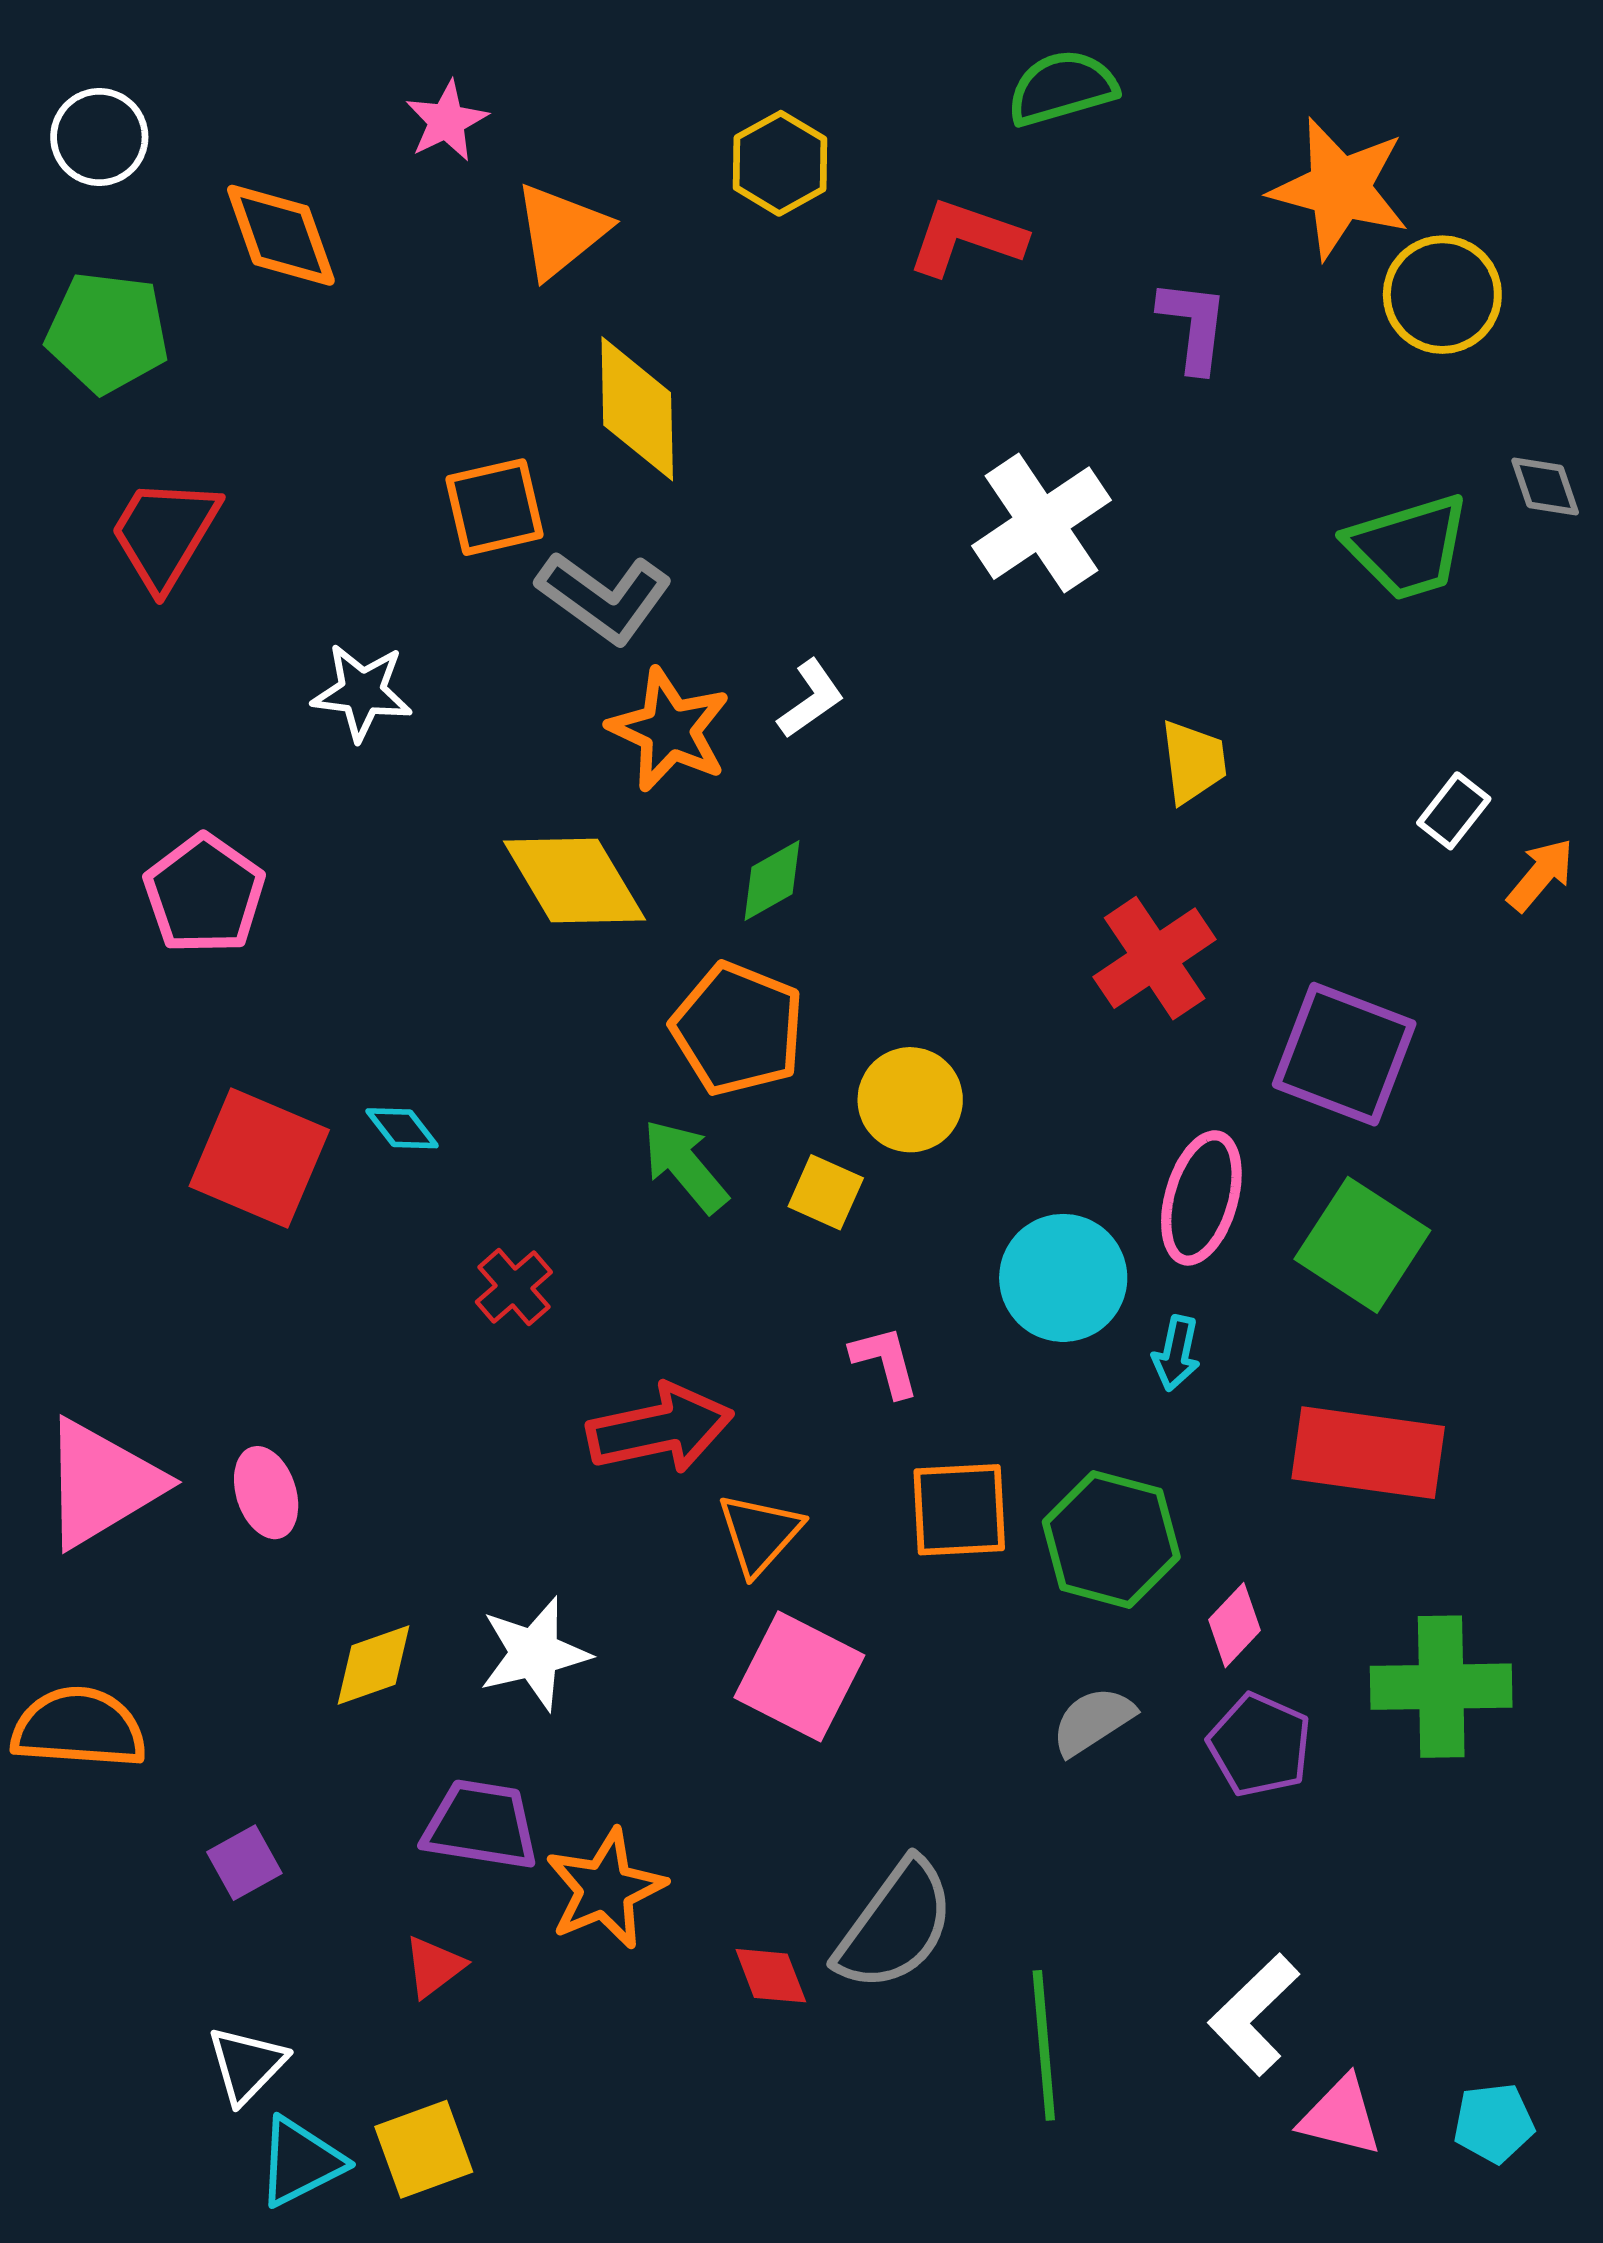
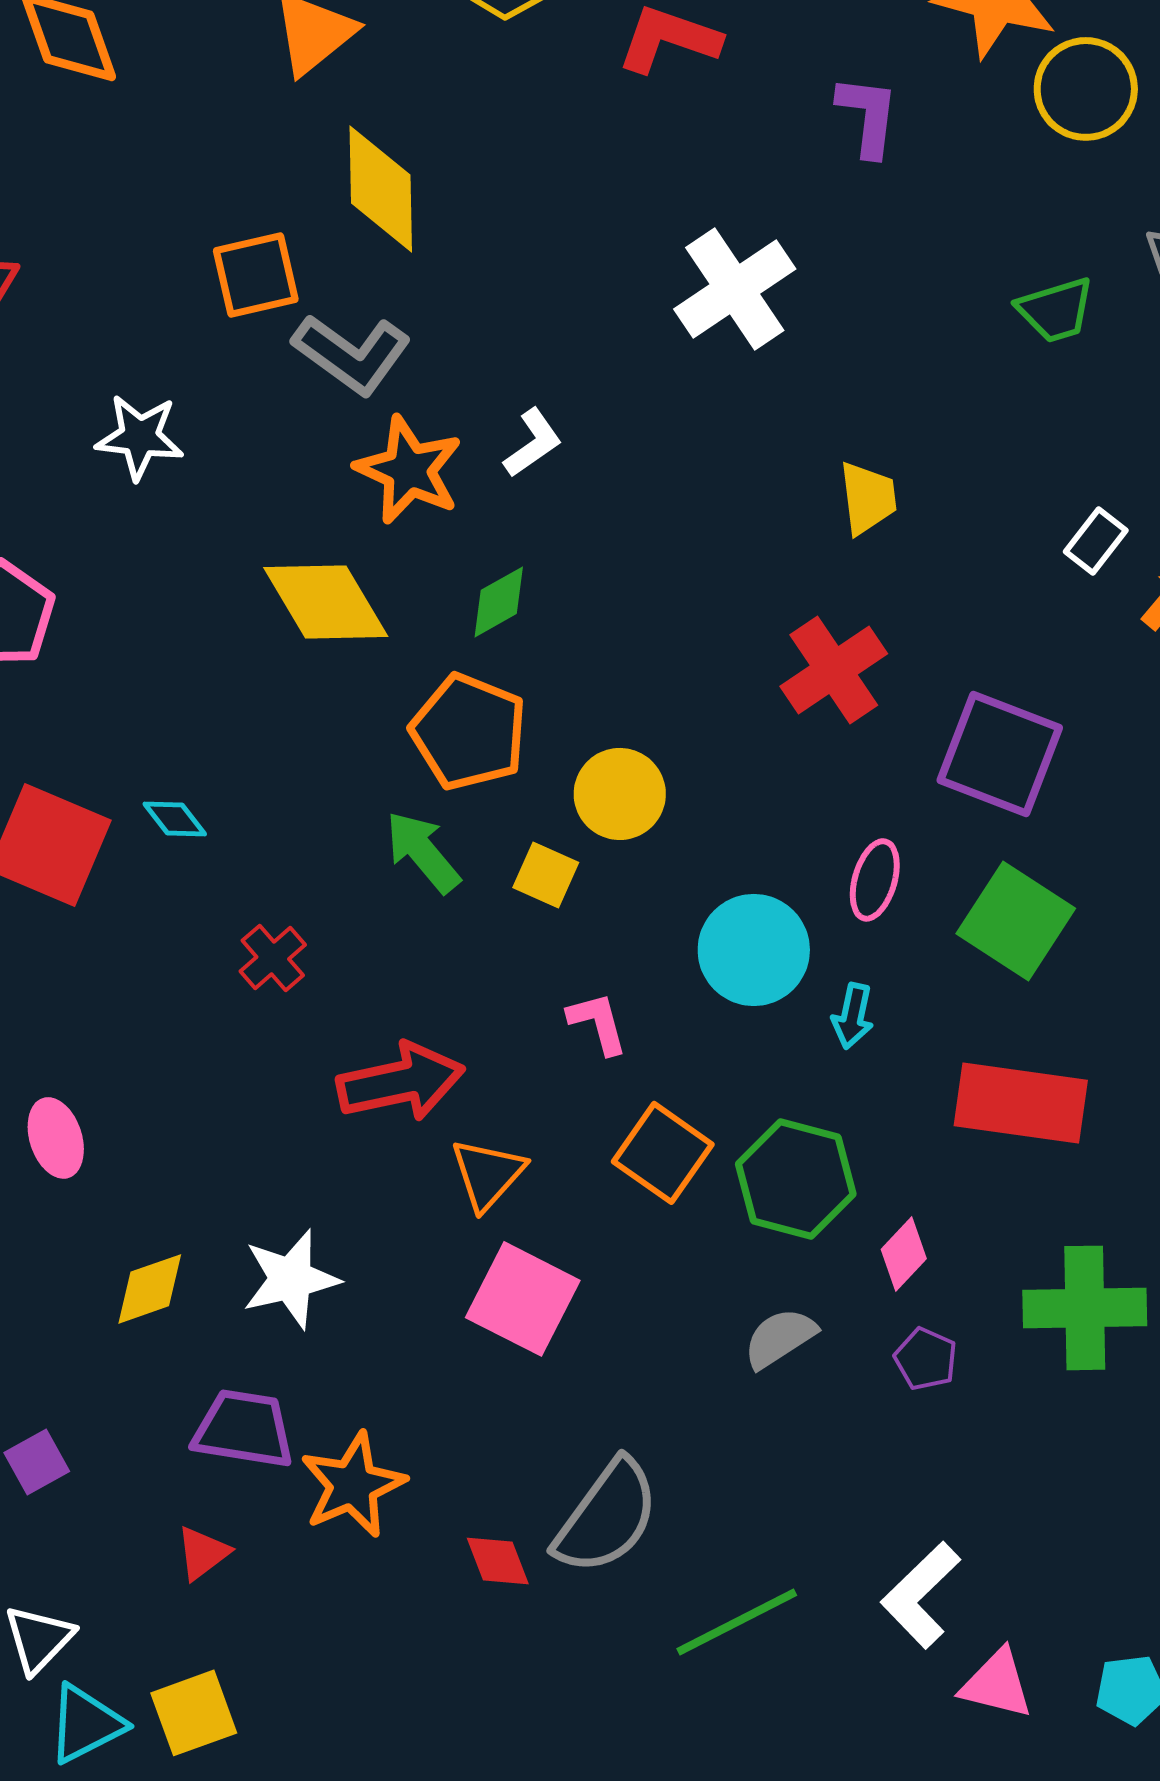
green trapezoid: (1408, 547) -> (1056, 310), size x0.7
pink ellipse: (1201, 1198) -> (875, 880), size x0.7
orange square: (959, 1510) -> (663, 1153), turned 38
purple pentagon: (1260, 1745) -> (926, 1359), size x0.7
green line: (1044, 2045) -> (737, 1622), turned 68

